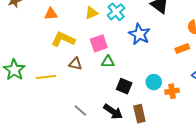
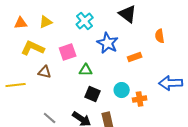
yellow triangle: (92, 13) -> (46, 22), moved
orange rectangle: (182, 48) -> (135, 57), moved
green triangle: (108, 62) -> (86, 70), moved

